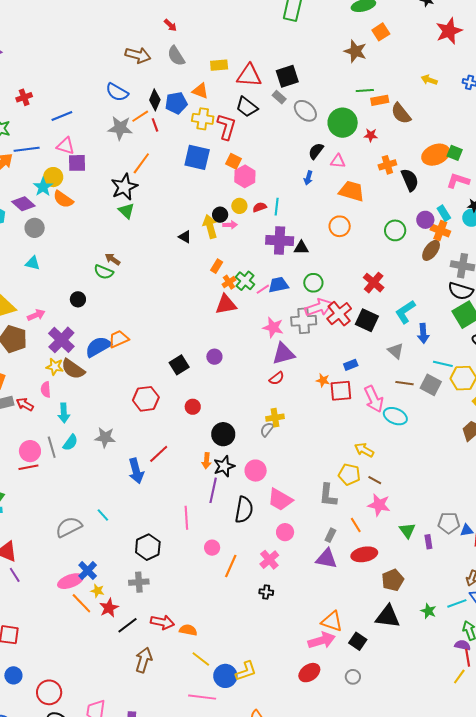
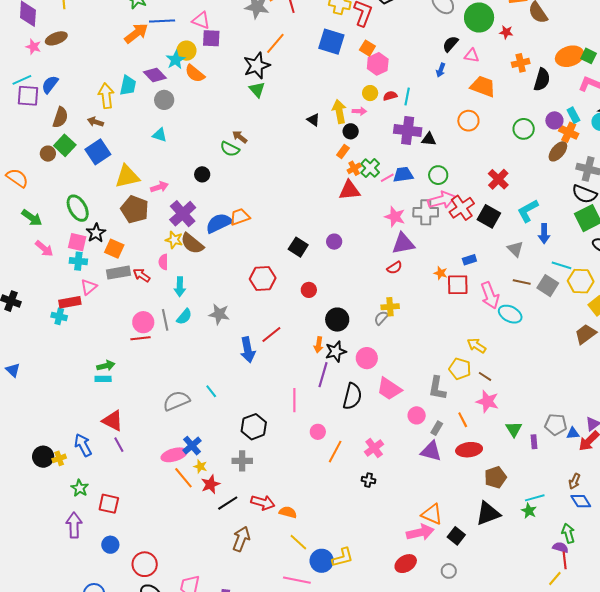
black semicircle: (410, 180) -> (542, 80), turned 35
black circle: (220, 215) -> (351, 131), moved
black square: (179, 365) -> (298, 247), turned -30
pink circle: (285, 532) -> (417, 415), moved
cyan line: (457, 603) -> (535, 498), moved
black triangle: (388, 617) -> (488, 513), turned -32

